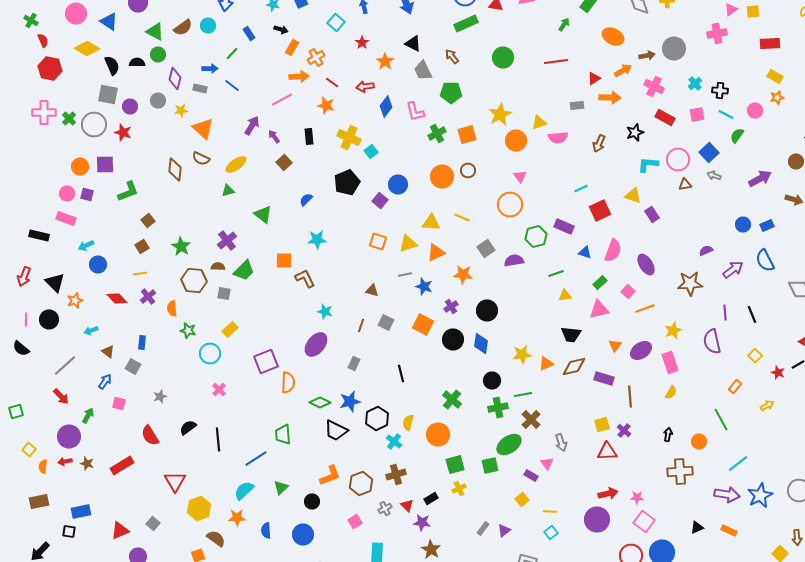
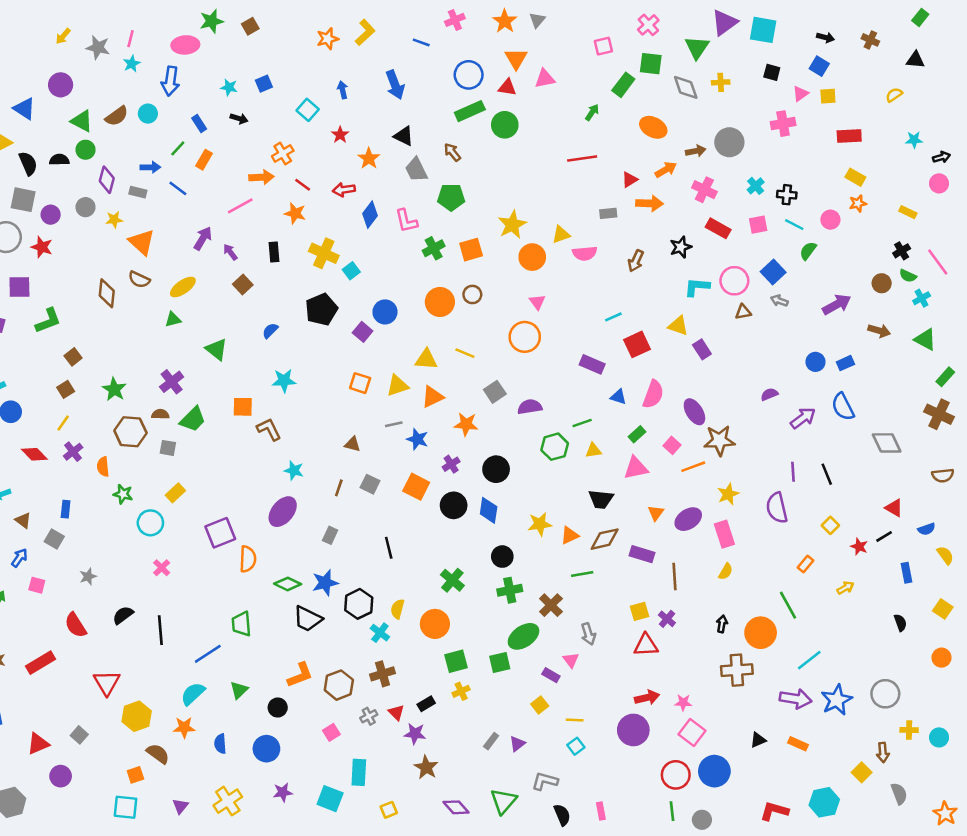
orange rectangle: (292, 48) -> (204, 160), moved
green circle: (503, 58) -> (505, 125), moved
green hexagon: (536, 236) -> (555, 447), moved
yellow line: (140, 274) -> (63, 423), turned -48
brown star: (690, 284) -> (719, 440), moved
green line: (523, 394) -> (582, 574), moved
orange circle: (699, 442) -> (761, 633), size x1.6

